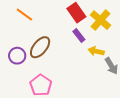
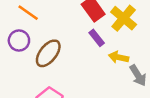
purple circle: (17, 56) -> (19, 40), moved

